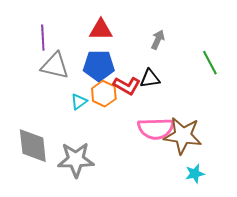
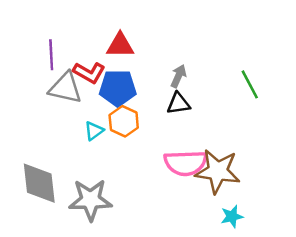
gray arrow: (158, 40) -> (178, 76), moved
red L-shape: (127, 86) -> (89, 73), moved

